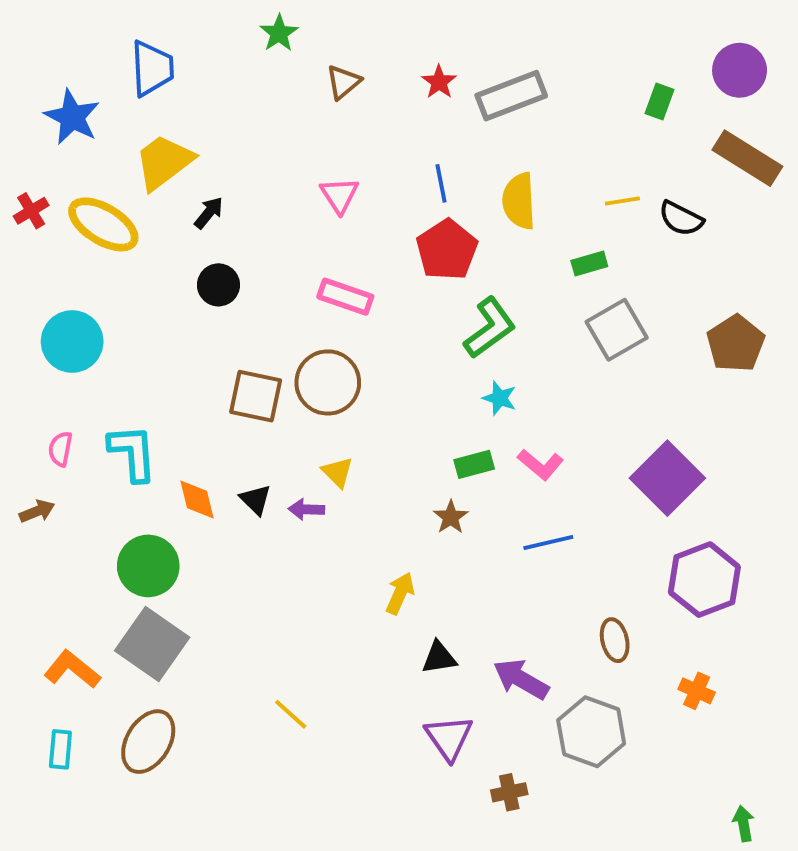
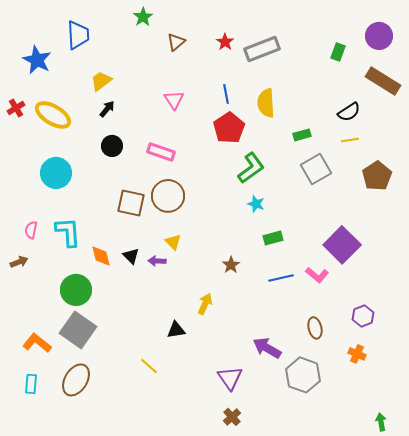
yellow trapezoid: (164, 162) -> (101, 81), moved, size x0.7
yellow line: (622, 201) -> (350, 140), moved
black semicircle: (681, 219) -> (349, 112), turned -60
pink rectangle: (345, 297) -> (161, 152), moved
cyan circle: (72, 342) -> (56, 173), moved
green rectangle: (474, 464) -> (273, 238), moved
pink L-shape: (540, 464) -> (317, 275), moved
purple hexagon: (704, 580) -> (363, 316), moved, size x0.6
black triangle: (439, 658) -> (176, 330), moved
brown cross: (509, 792) -> (232, 417), moved, turned -30

